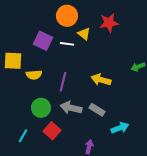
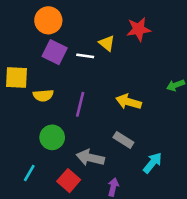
orange circle: (67, 16) -> (48, 20), moved
gray arrow: (71, 108) -> (90, 158), moved
cyan arrow: (120, 128) -> (153, 163), turned -30
red square: (52, 131) -> (69, 181), moved

